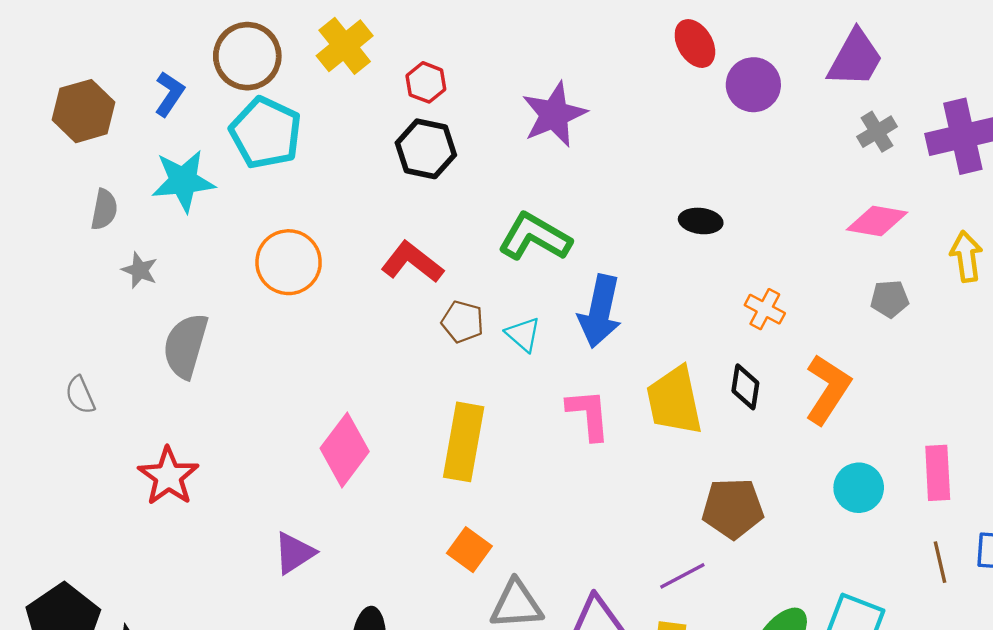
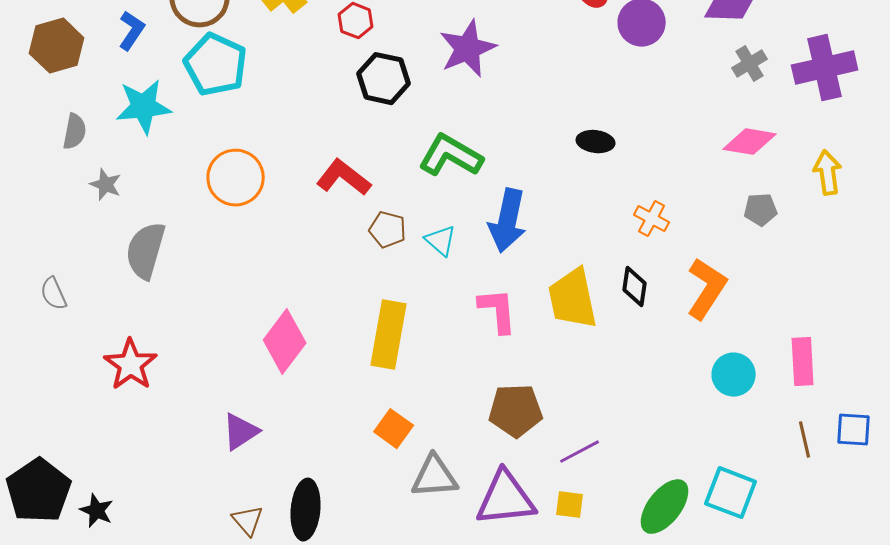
black hexagon: (426, 149) -> (384, 79), moved
brown pentagon: (733, 508) -> (516, 411), moved

